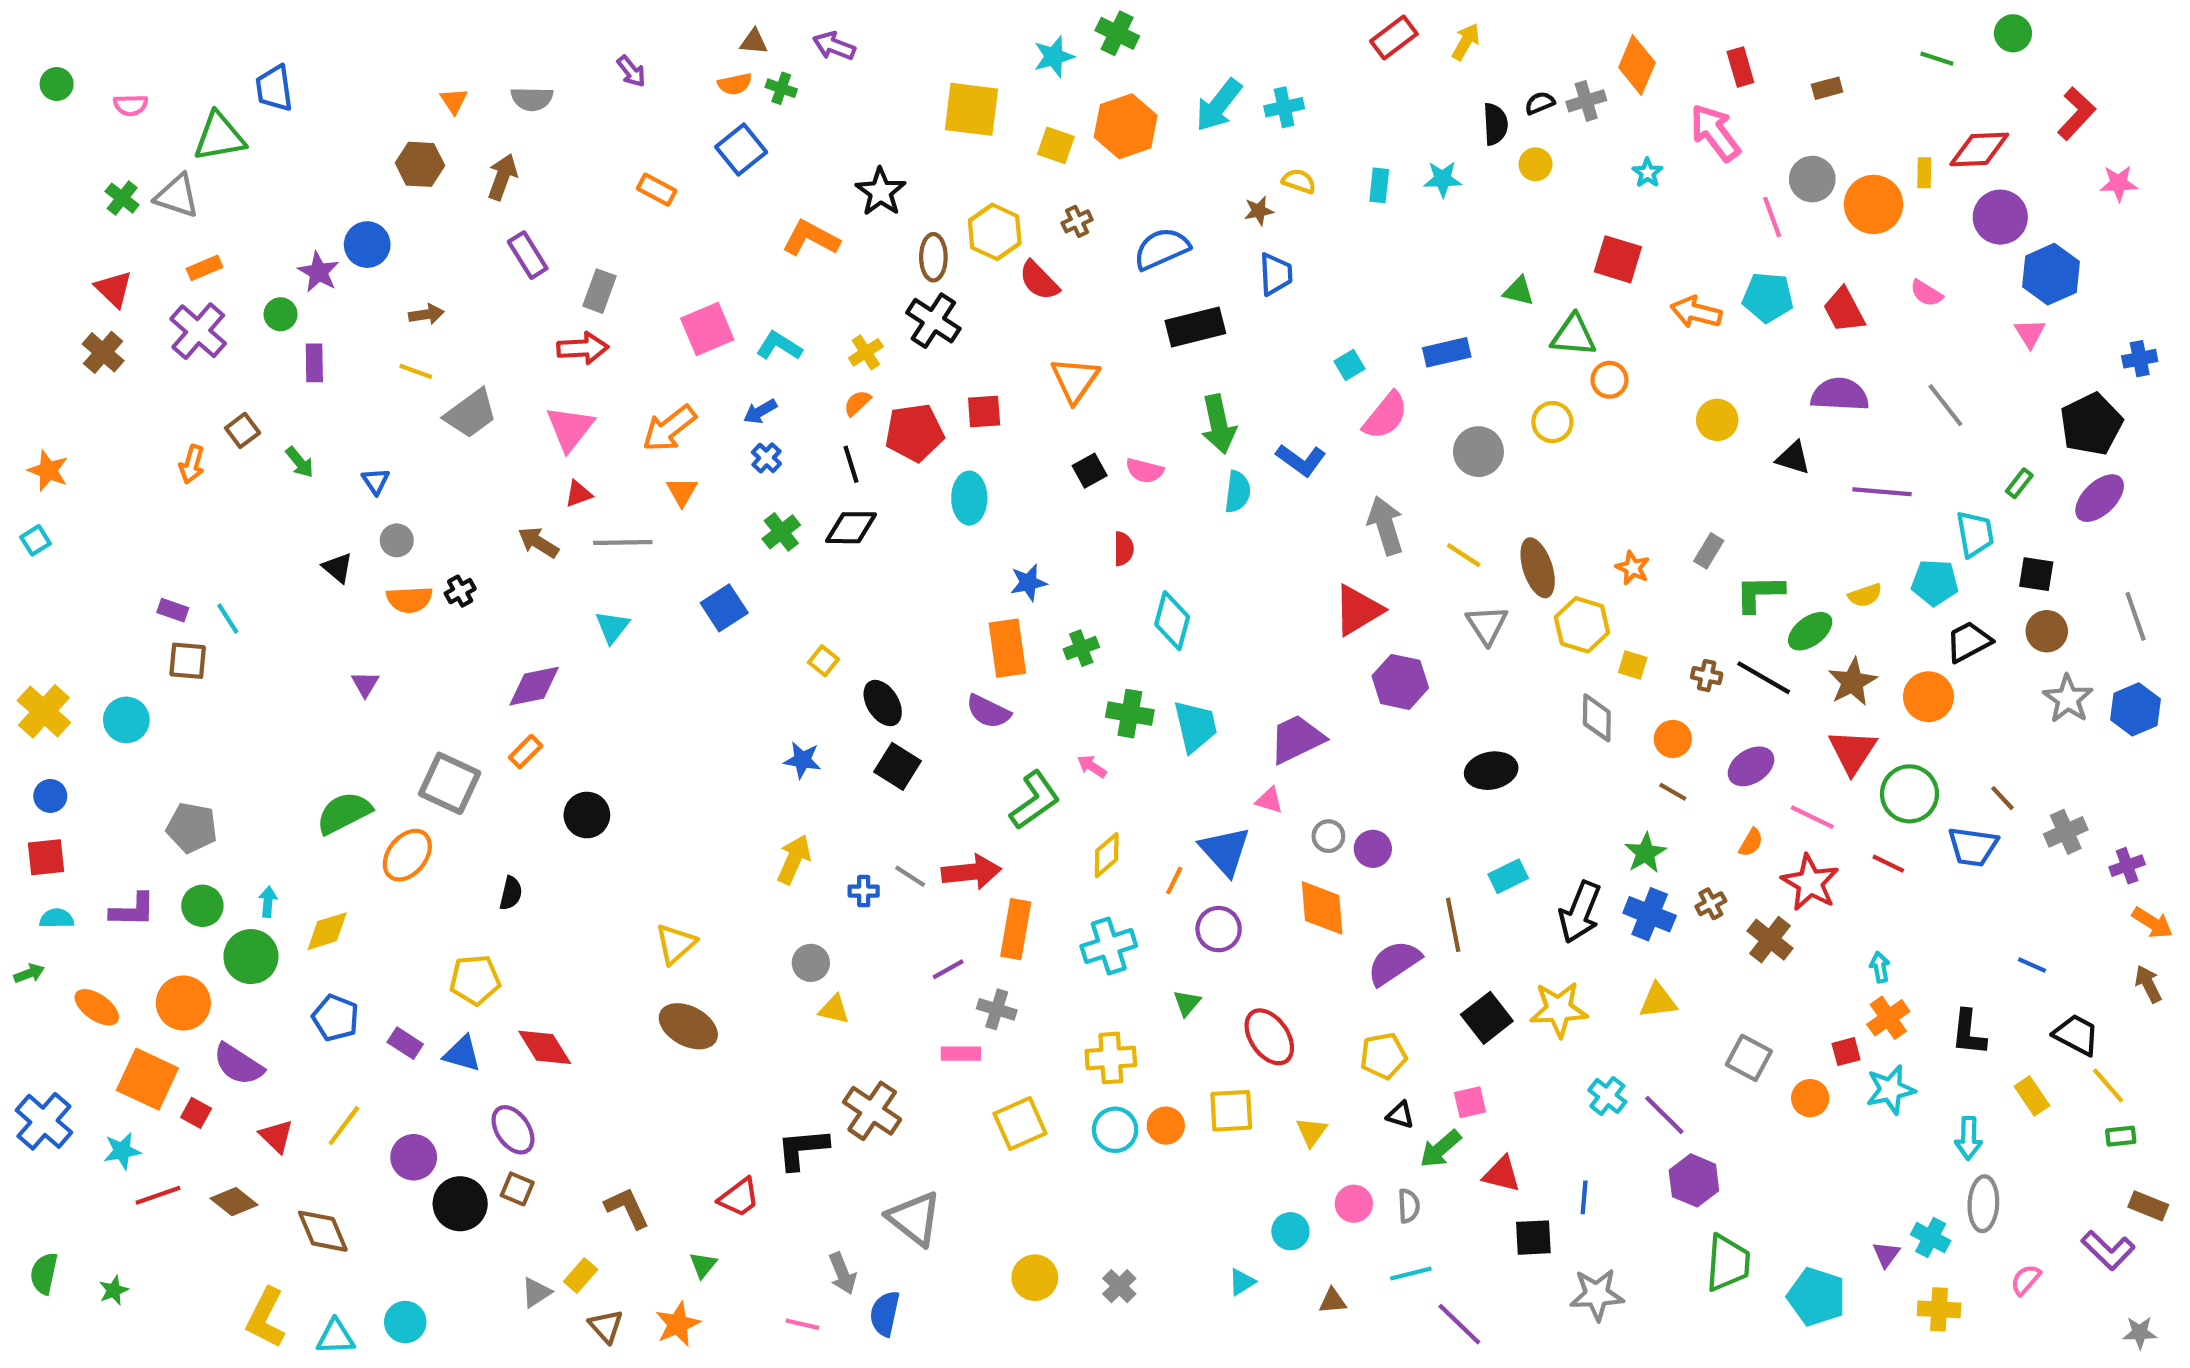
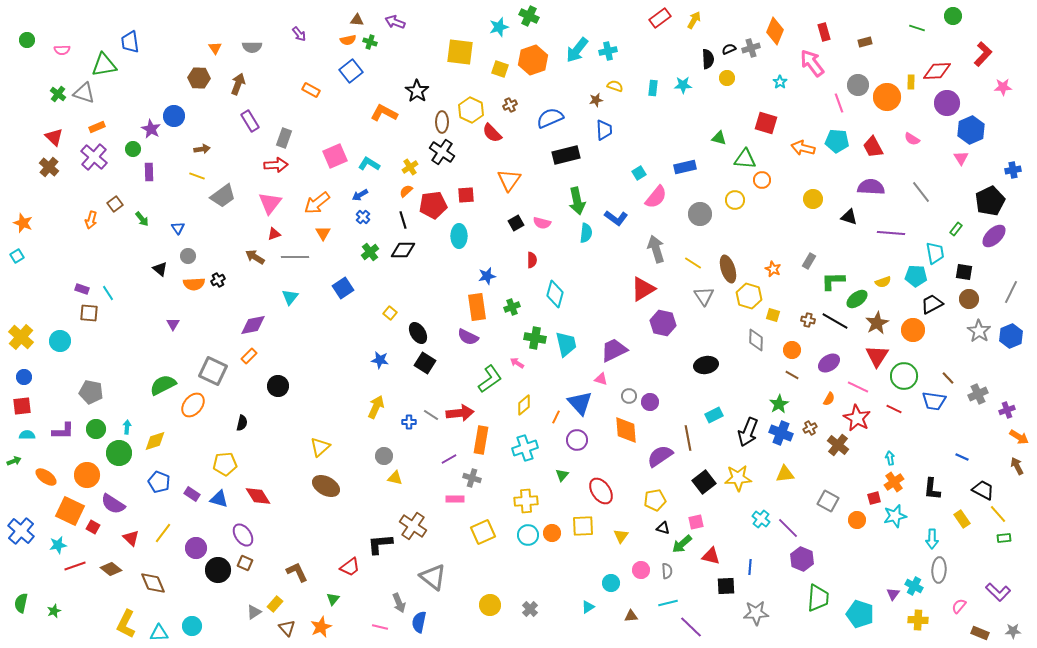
gray line: (2136, 616) -> (1011, 292), turned 45
brown rectangle: (2148, 1206) -> (980, 633), moved

